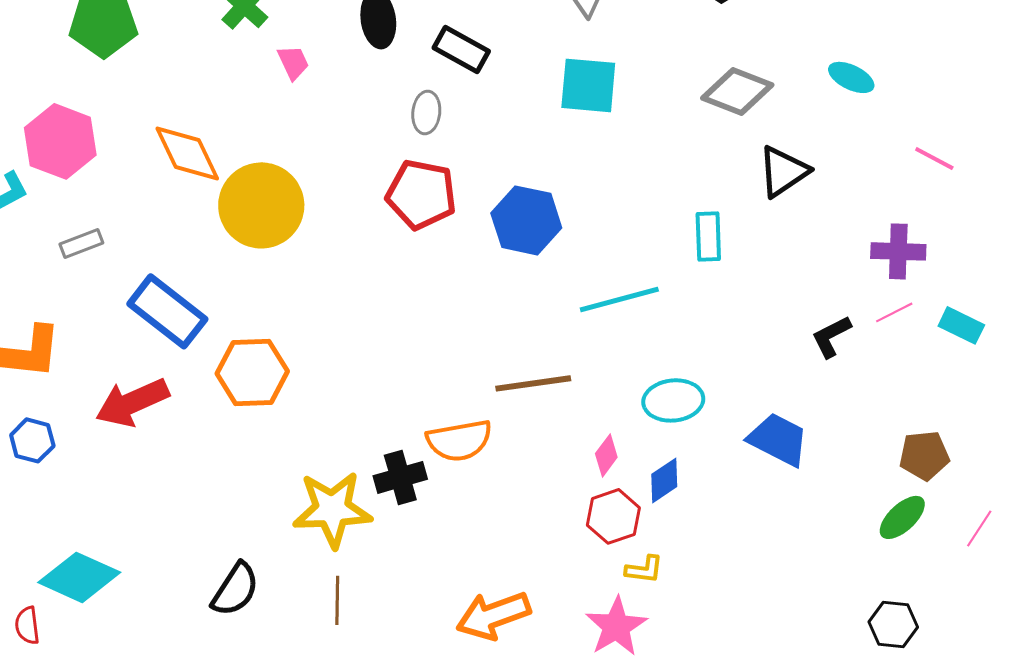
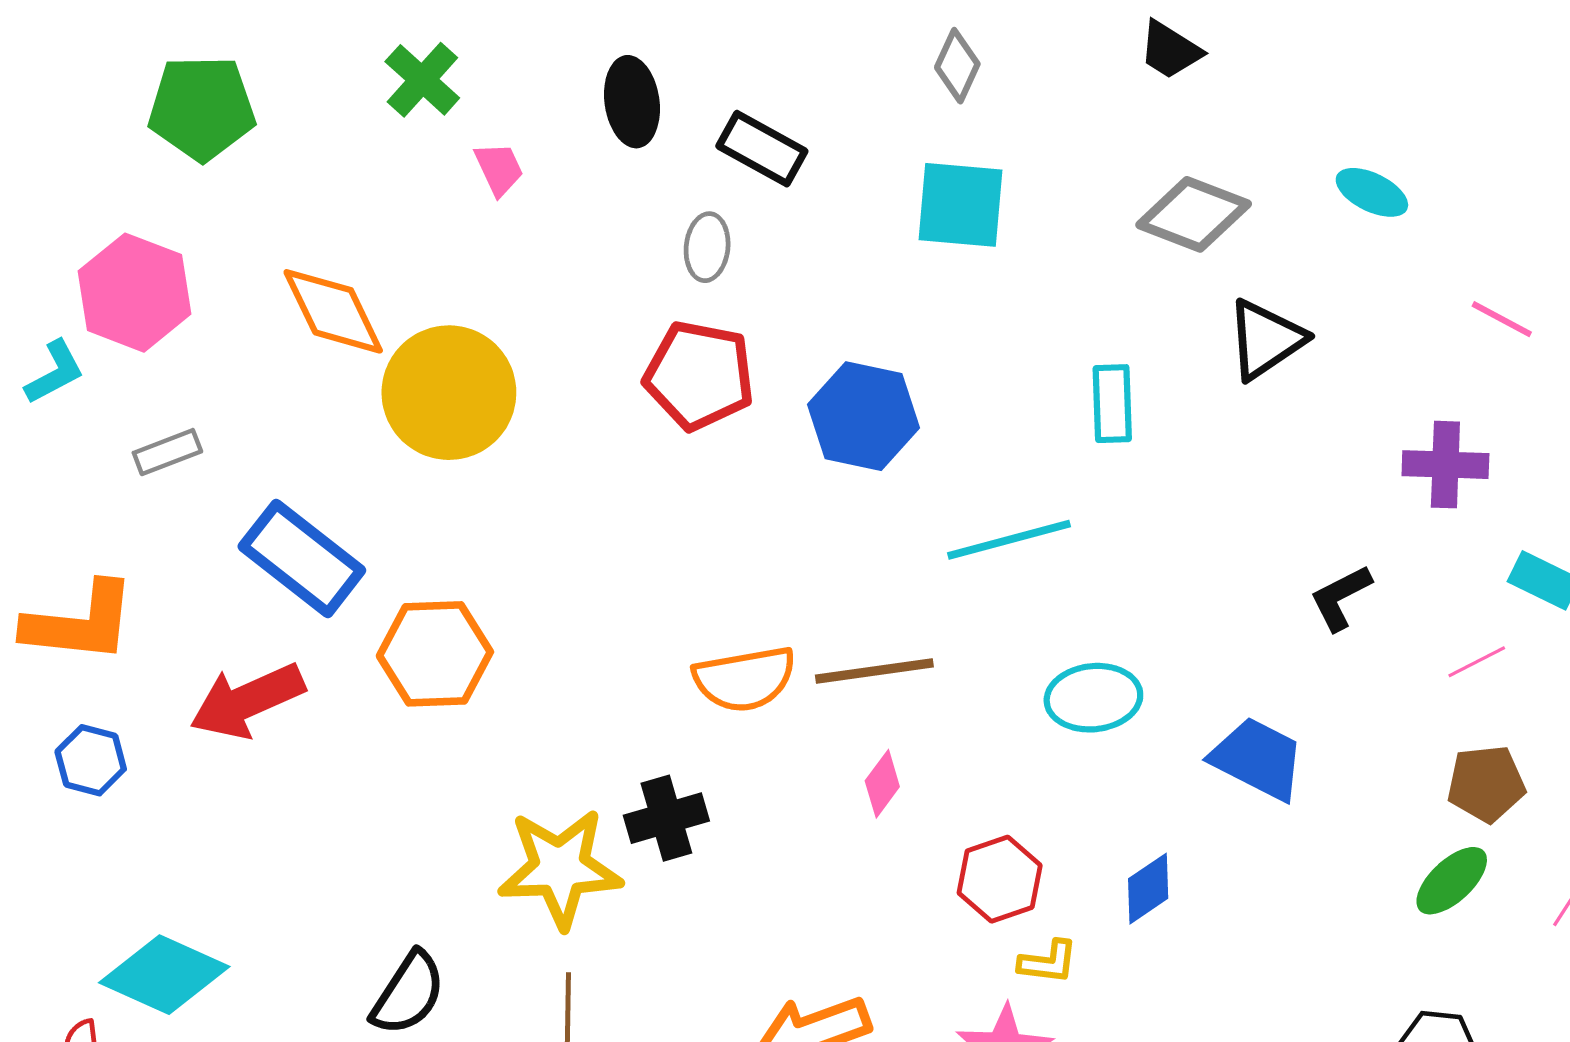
cyan rectangle: (708, 236) -> (1112, 404), moved
pink line: (894, 312) -> (1477, 662), moved
orange semicircle: (459, 440) -> (745, 679), moved
pink diamond: (606, 455) -> (882, 784), moved
blue diamond: (664, 480) -> (1148, 889), moved

